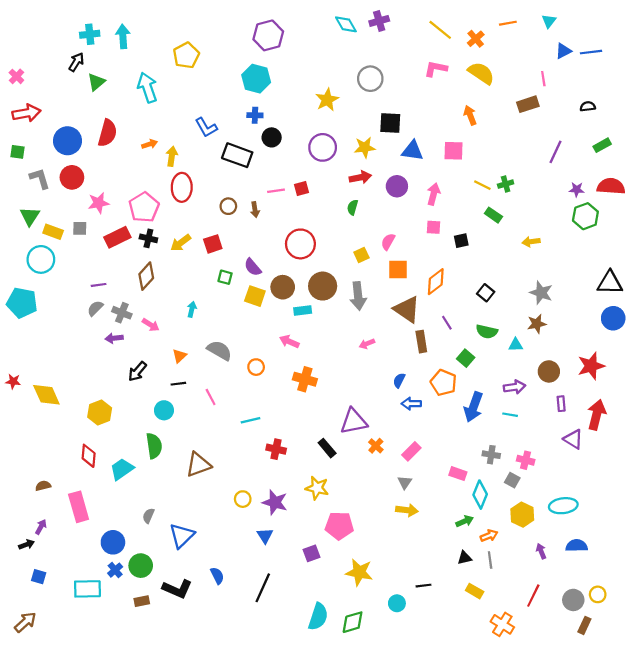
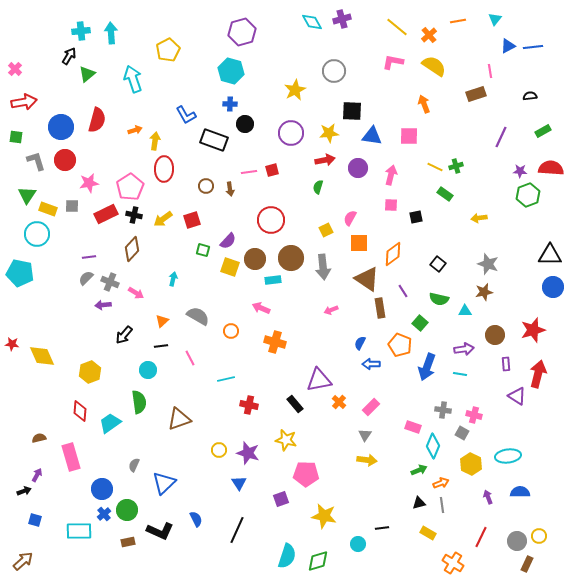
purple semicircle: (253, 267) -> (228, 241), turned -96

